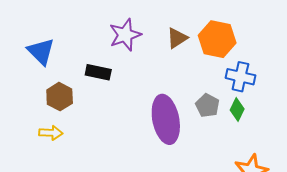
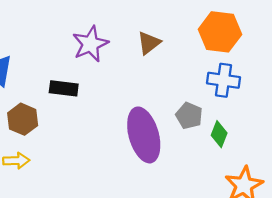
orange hexagon: (217, 39) -> (220, 32), moved
green diamond: (237, 110) -> (219, 134), moved

